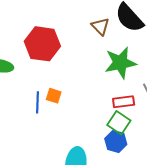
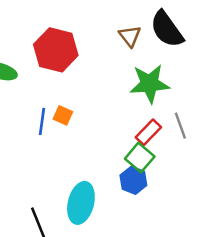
red rectangle: (124, 102) -> (148, 132), turned -45

